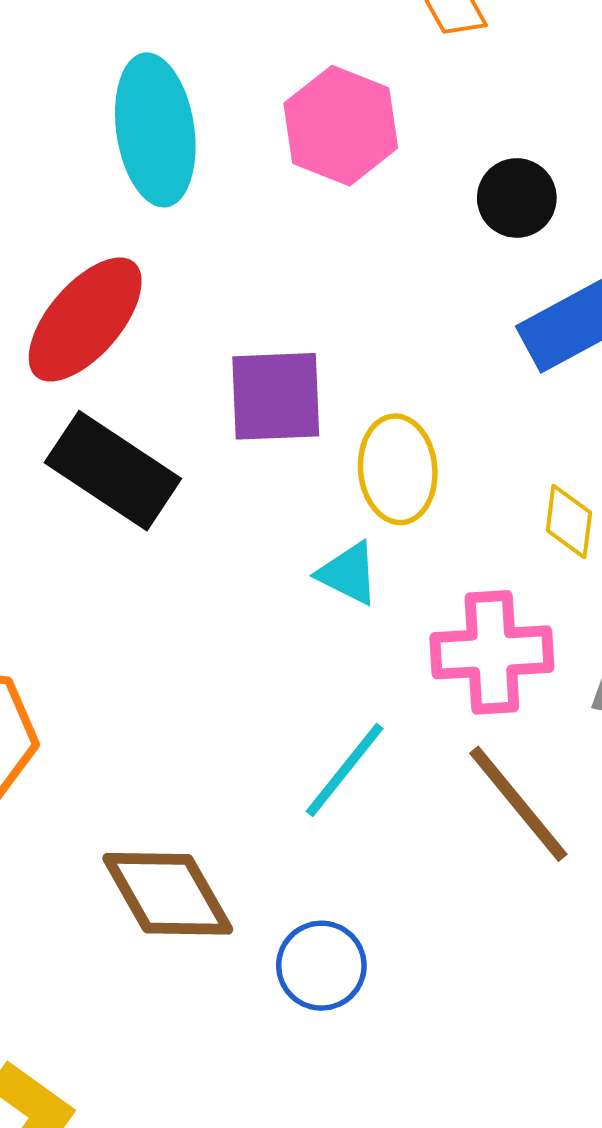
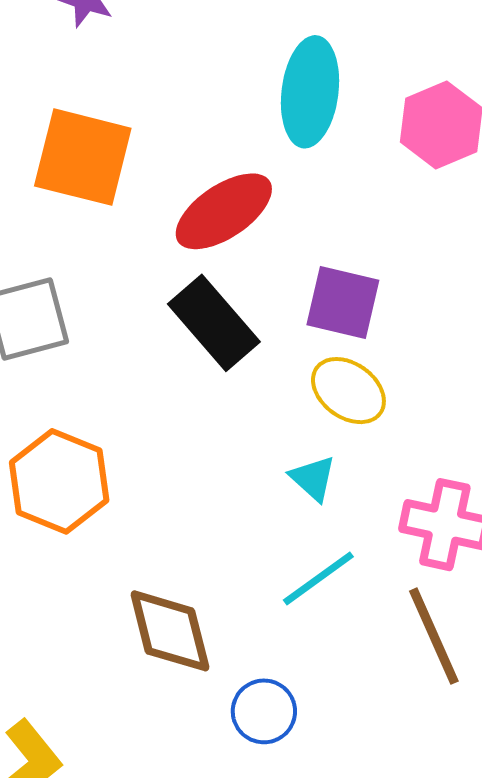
yellow ellipse: (398, 469) -> (348, 391), moved, turned -64
cyan triangle: (348, 573) -> (313, 478), moved

